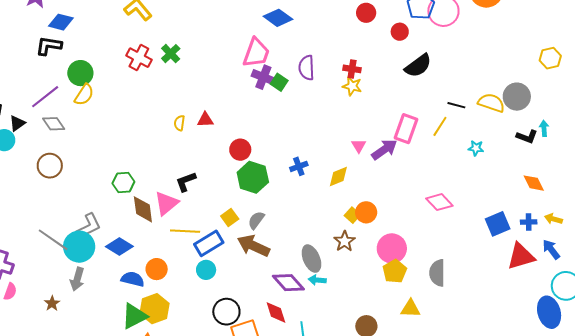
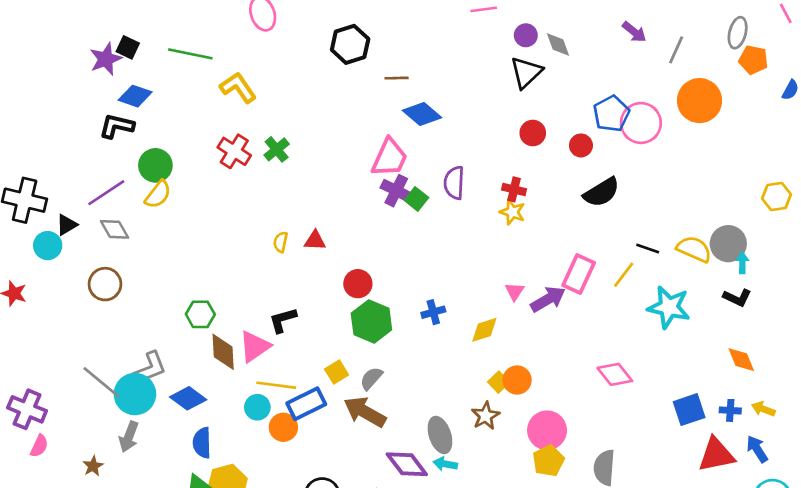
red circle: (366, 13) -> (533, 133), moved
cyan arrow: (544, 128) -> (742, 263), moved
cyan star: (476, 148) -> (669, 307), size x2.0
orange circle: (157, 269) -> (283, 427), moved
cyan circle: (206, 270) -> (257, 407), moved
blue semicircle: (133, 279) -> (202, 443), turned -110

